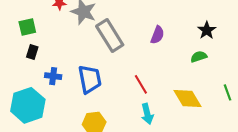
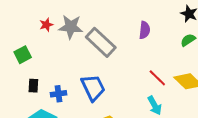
black rectangle: (32, 52) -> (33, 86), moved
red line: (141, 84) -> (157, 78), moved

